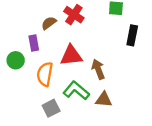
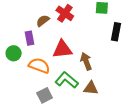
orange semicircle: (45, 74) -> (39, 66), turned 100

